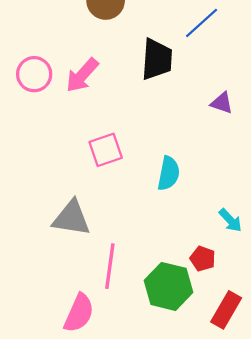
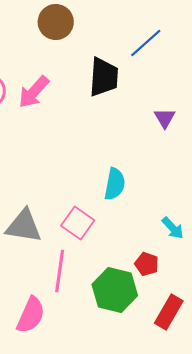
purple triangle: (222, 103) -> (165, 118), turned 40
pink square: (106, 150) -> (78, 223), moved, turned -36

